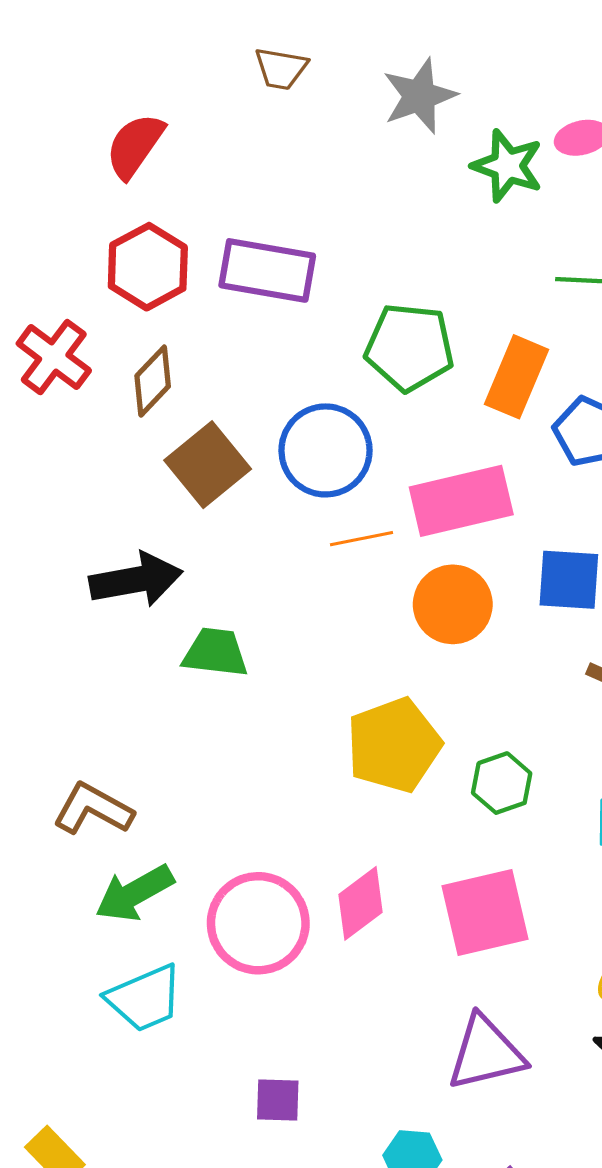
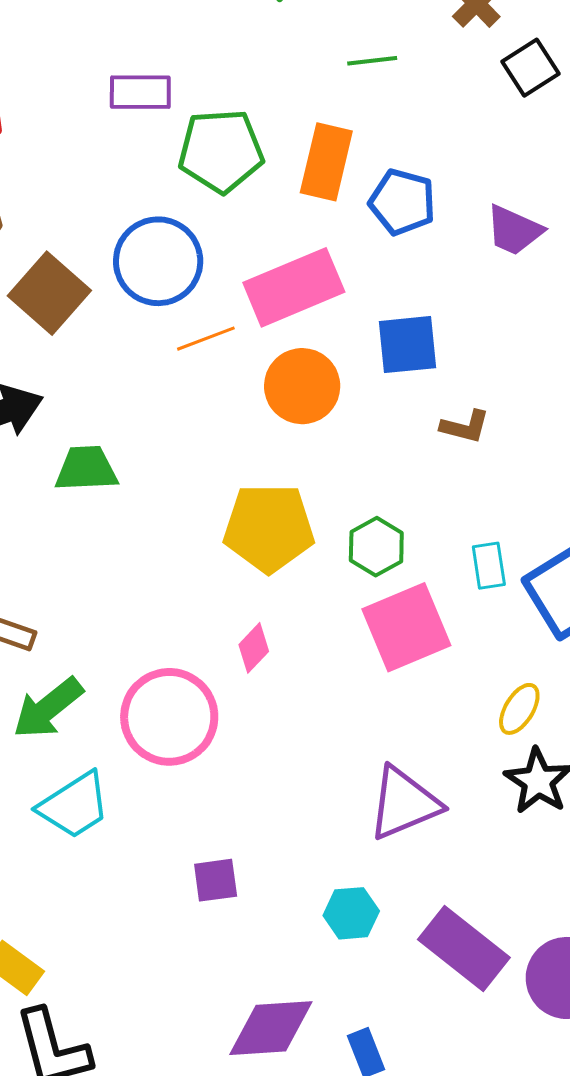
purple rectangle: (267, 270) -> (140, 92), moved, size x0.7
yellow pentagon: (394, 745) -> (269, 528), turned 30
pink diamond: (361, 903) -> (254, 648), moved, size x0.7
pink square: (485, 913) -> (406, 627), moved

